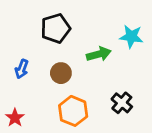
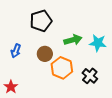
cyan star: (131, 37) -> (98, 43), moved
orange hexagon: (73, 111) -> (62, 68), moved

